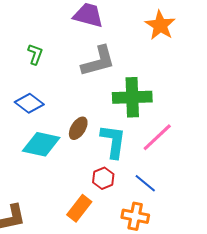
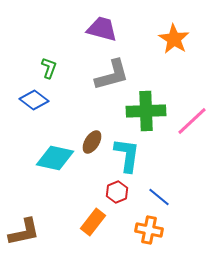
blue diamond: (29, 103) -> (34, 100), moved
pink line: (157, 137) -> (192, 121), moved

